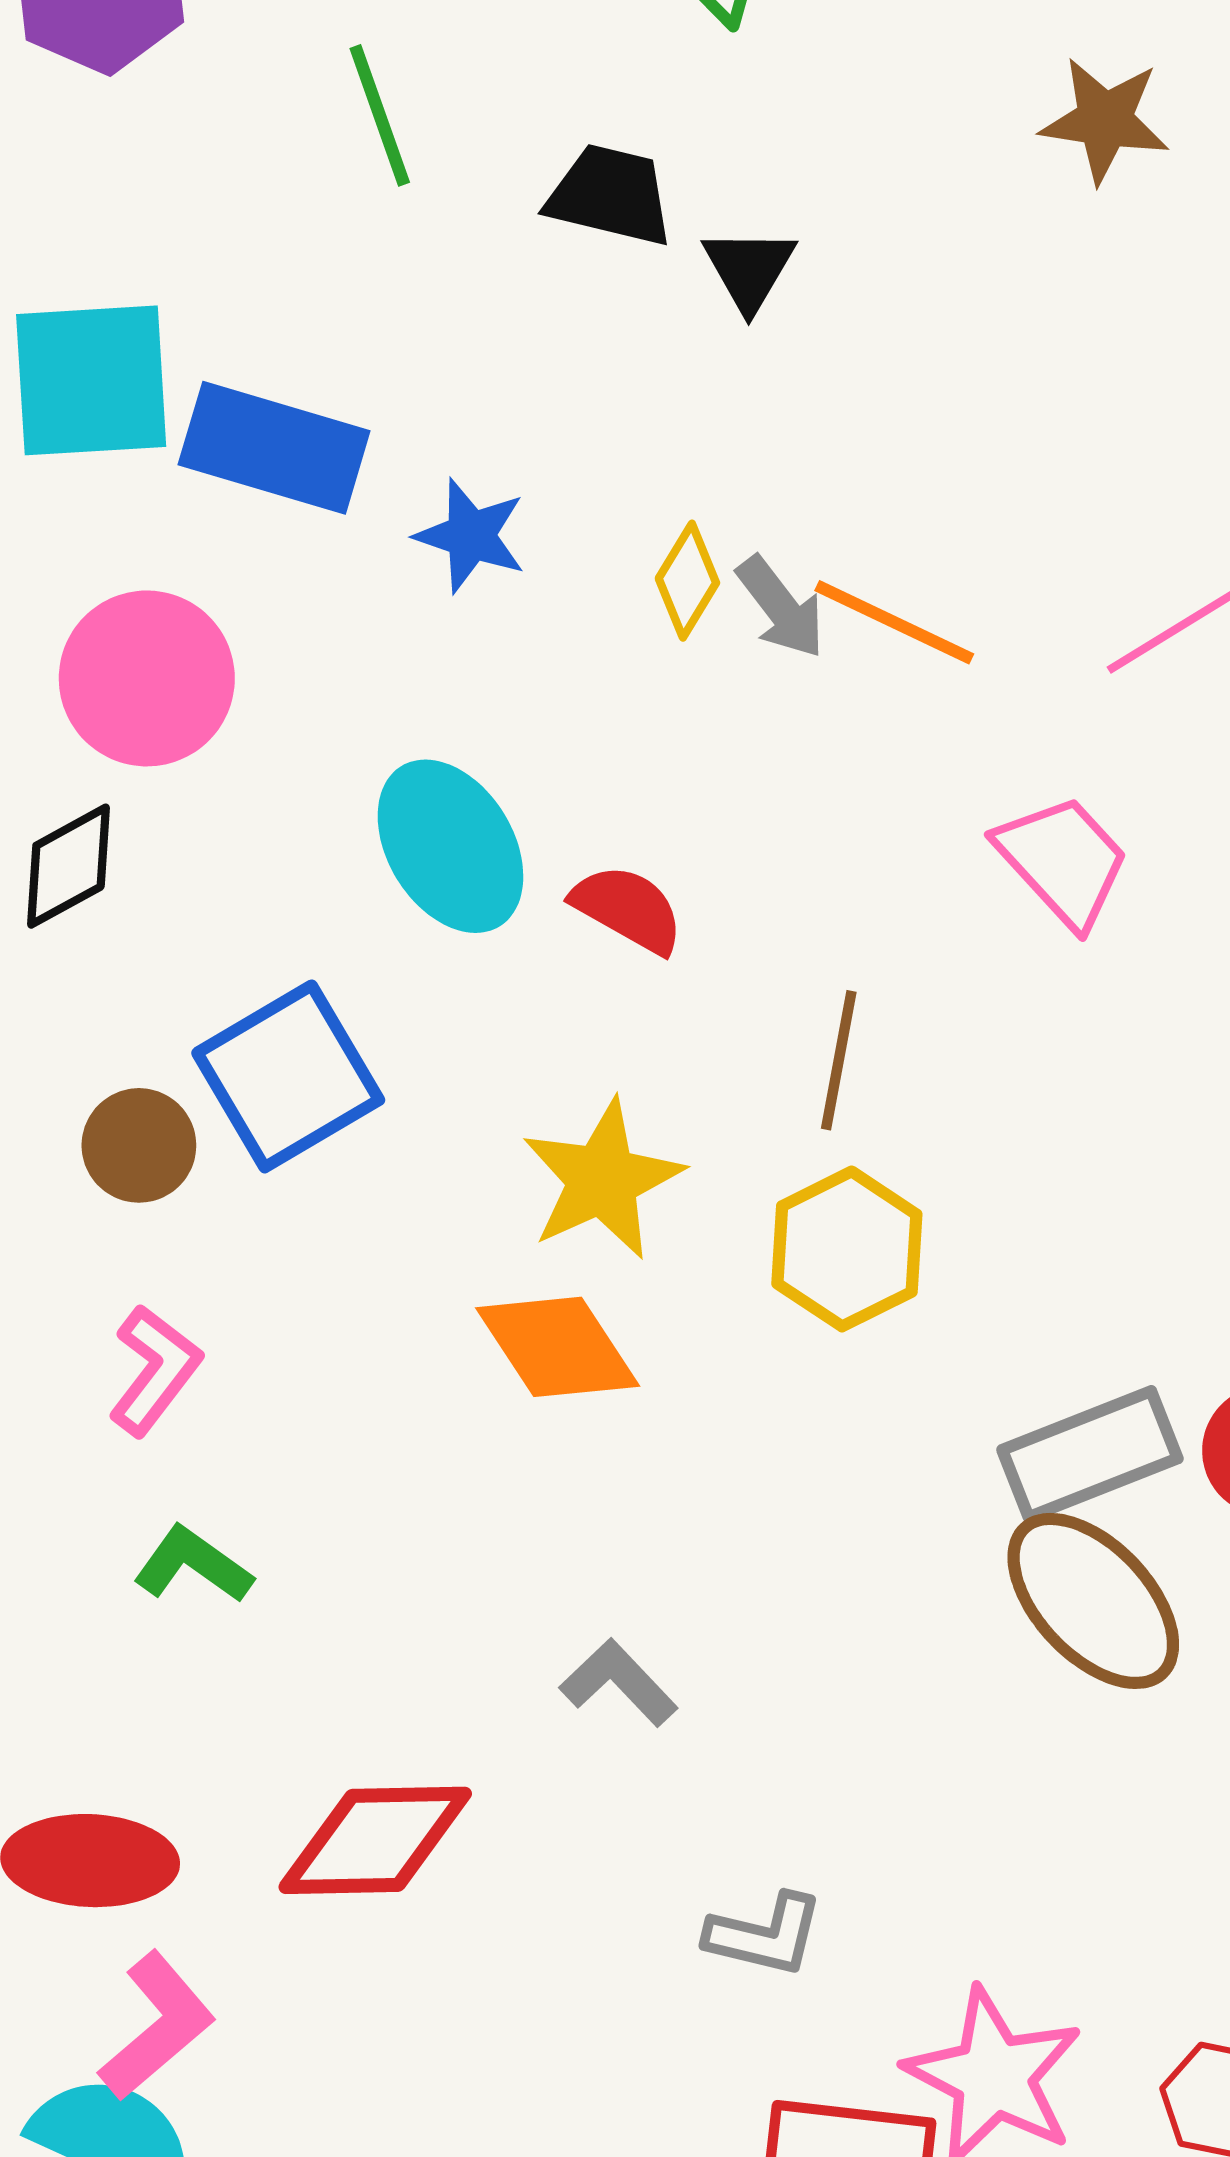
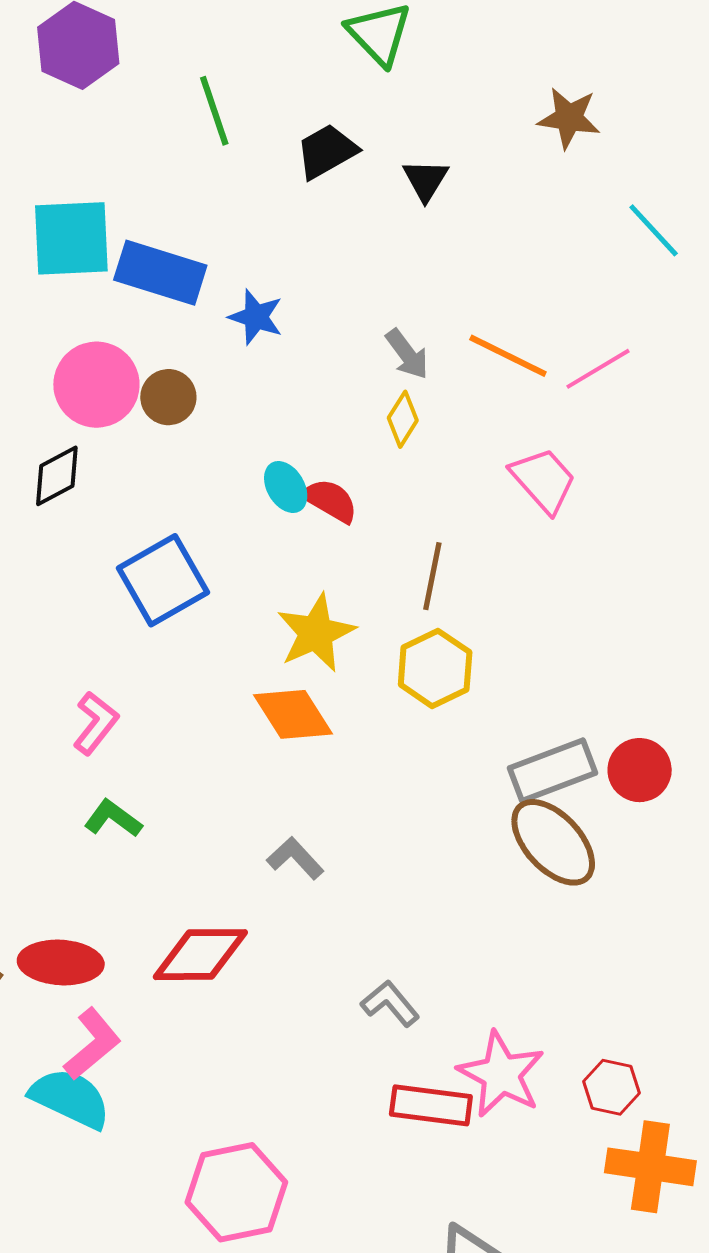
black trapezoid: (610, 195) -> (327, 151), turned -44
black triangle: (749, 269) -> (425, 180), moved
yellow diamond: (687, 581) -> (403, 419), moved
orange line: (894, 622) -> (508, 356), moved
cyan ellipse: (450, 846) -> (286, 487), moved, size x0.6
brown circle: (139, 1145) -> (168, 397), moved
gray L-shape: (619, 1683) -> (295, 858), moved
gray L-shape: (765, 1935) -> (390, 1003), turned -144

